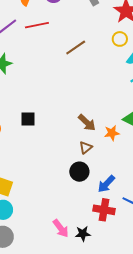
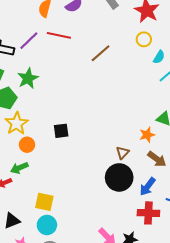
red line: (37, 25) -> (59, 35), turned 30
brown arrow: (87, 123) -> (157, 159), moved
black circle: (79, 172) -> (119, 177), size x1.4

